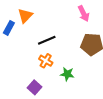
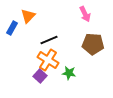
orange cross: (46, 61) -> (48, 60), size x1.5
purple square: (34, 87) -> (40, 76), moved

